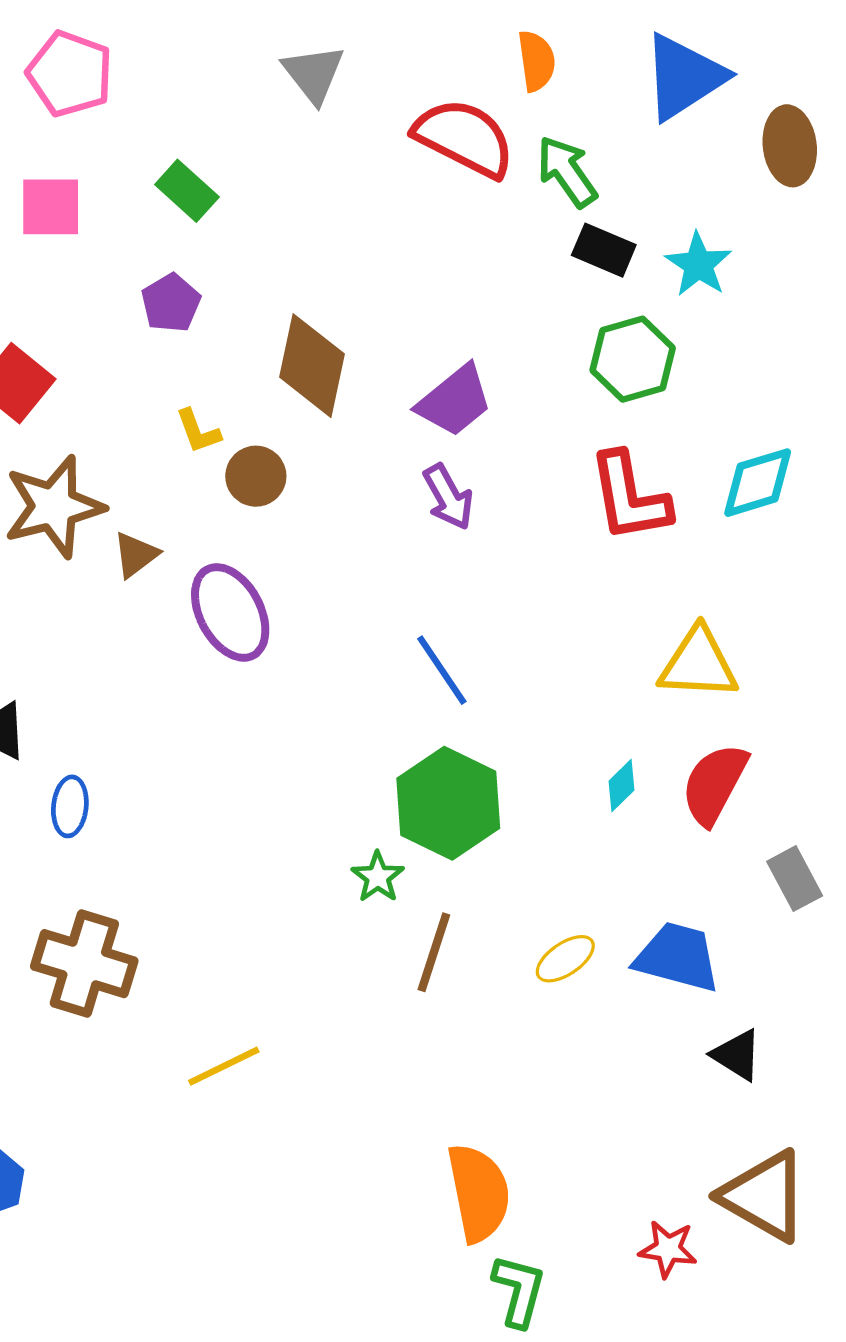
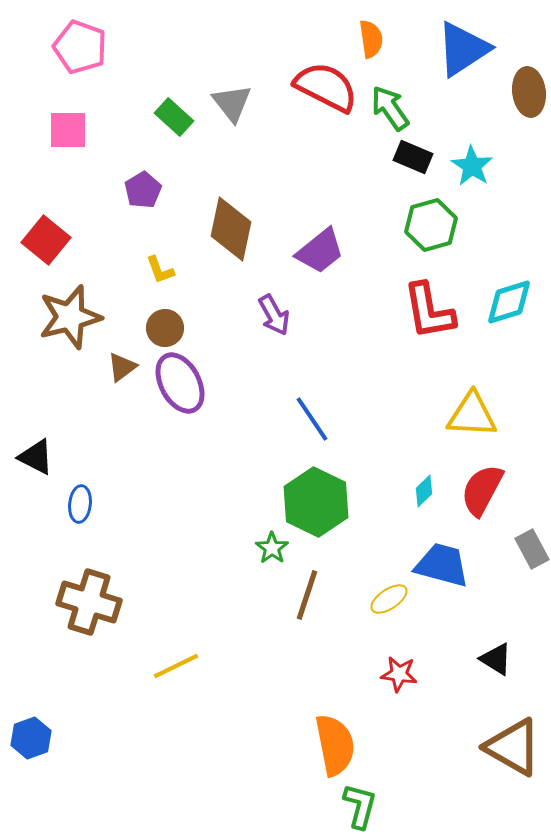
gray triangle: (314, 74) -> (232, 103), moved
green rectangle: (187, 191) -> (174, 117), moved
brown circle: (256, 476) -> (165, 328), moved
purple arrow: (448, 497) -> (274, 315), moved
brown triangle: (136, 555) -> (122, 367), moved
blue trapezoid: (678, 957) -> (442, 565), moved
red star: (668, 1249) -> (399, 674), moved

